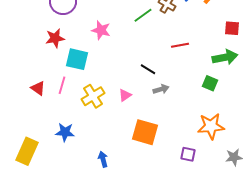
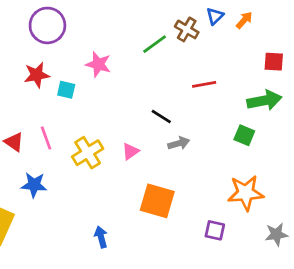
cyan square: (77, 59) -> (66, 90), moved, size x0.6
pink line: (62, 85) -> (46, 138), turned -36
blue star: (65, 132) -> (34, 185), moved

